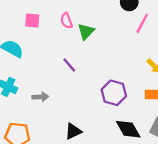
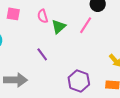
pink line: (142, 23) -> (86, 25), moved
gray arrow: (40, 97) -> (15, 80), size x1.6

